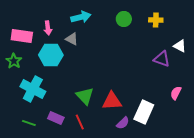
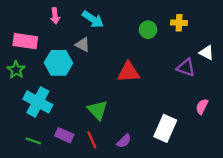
cyan arrow: (81, 17) -> (93, 19), turned 48
green circle: (124, 19) -> (148, 30), moved
pink arrow: (48, 28) -> (55, 16), moved
red triangle: (112, 101) -> (129, 72), moved
purple semicircle: (123, 123) -> (124, 141), moved

